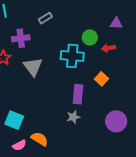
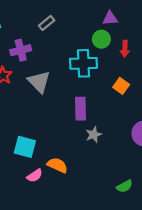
purple triangle: (116, 23) -> (110, 18), moved
red arrow: (108, 48) -> (125, 49), turned -72
purple rectangle: (78, 94) -> (81, 109), moved

